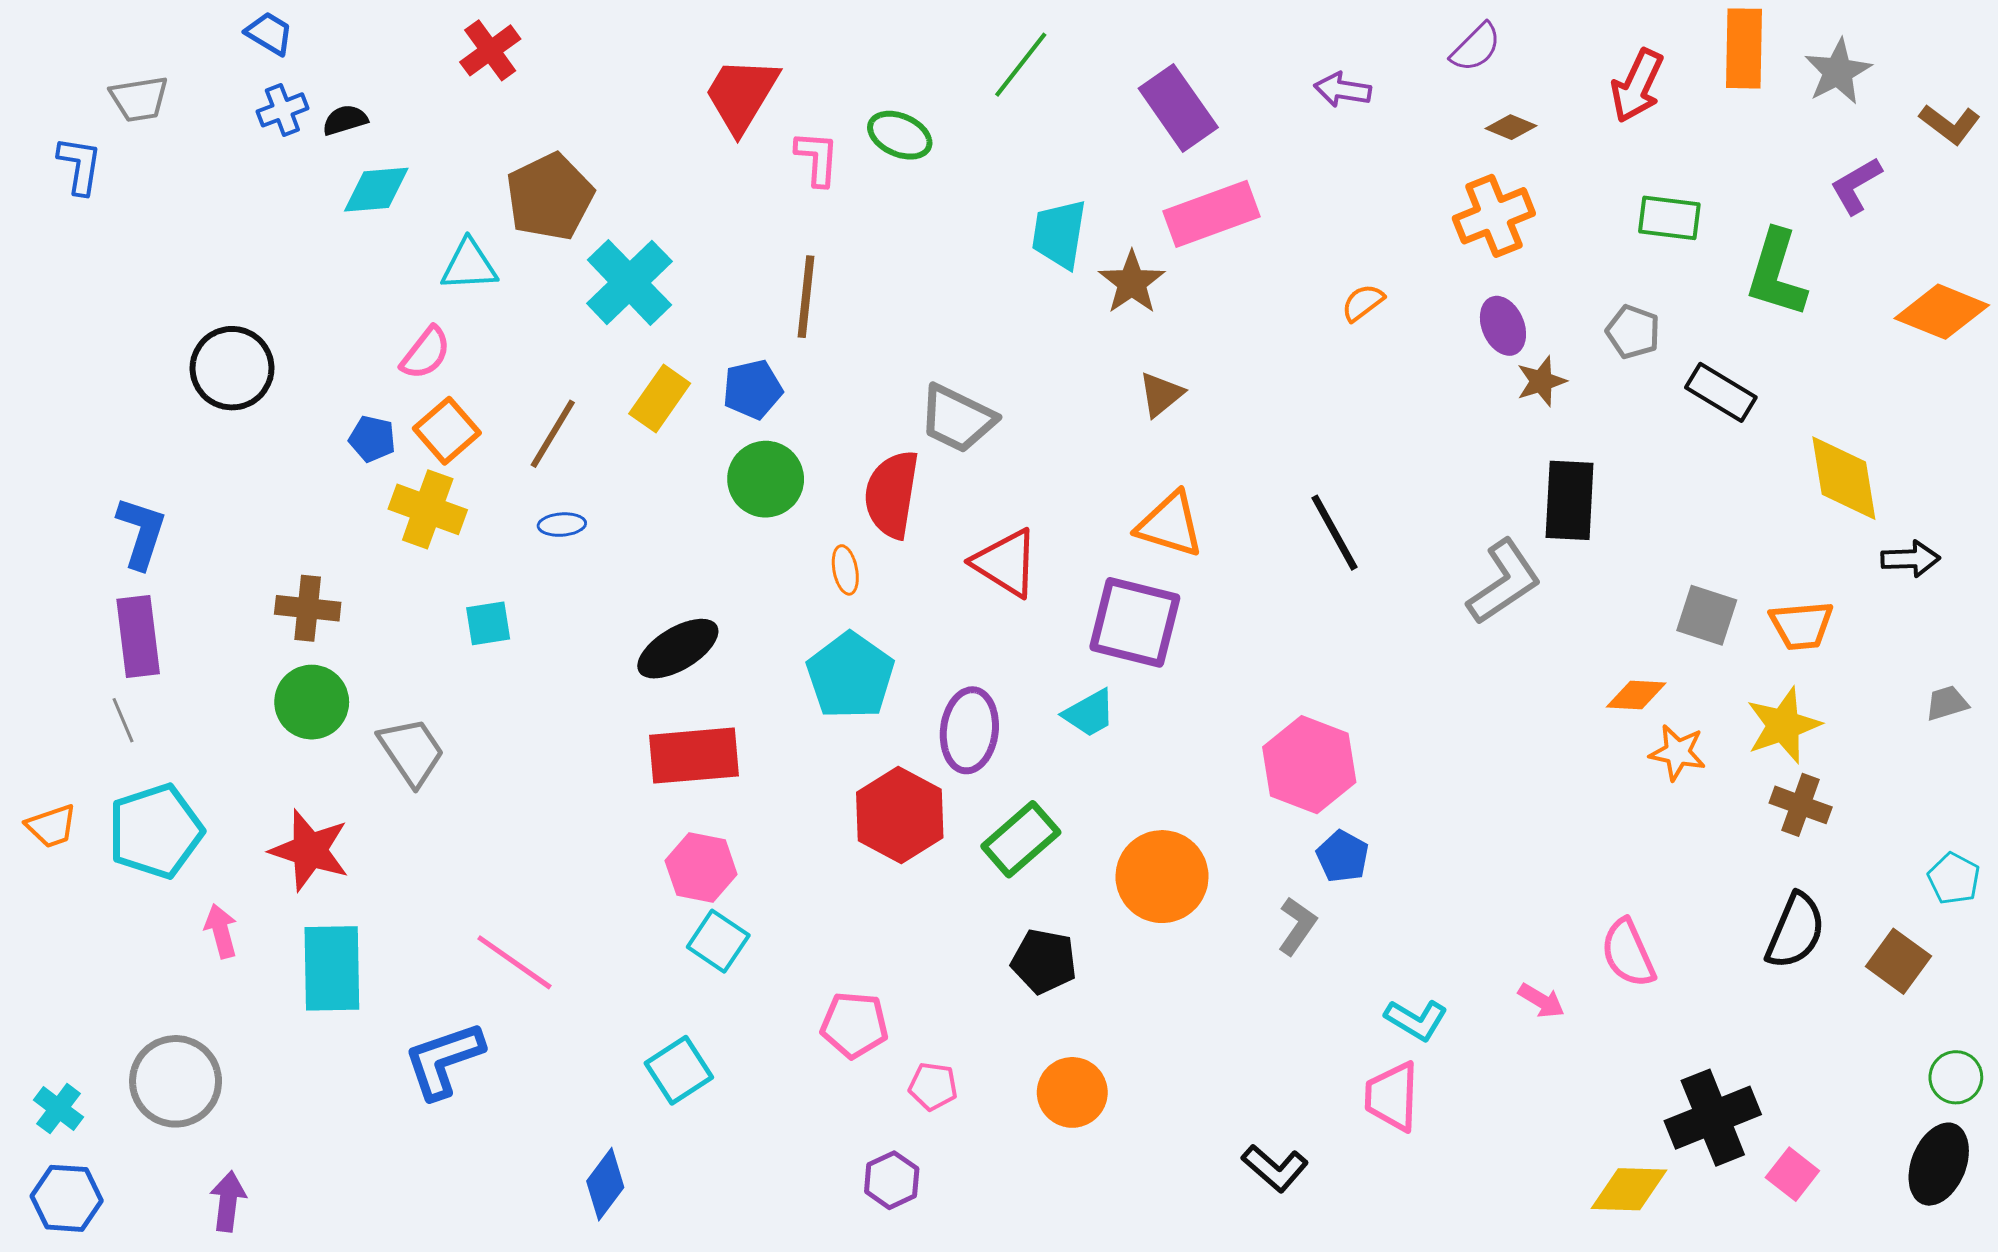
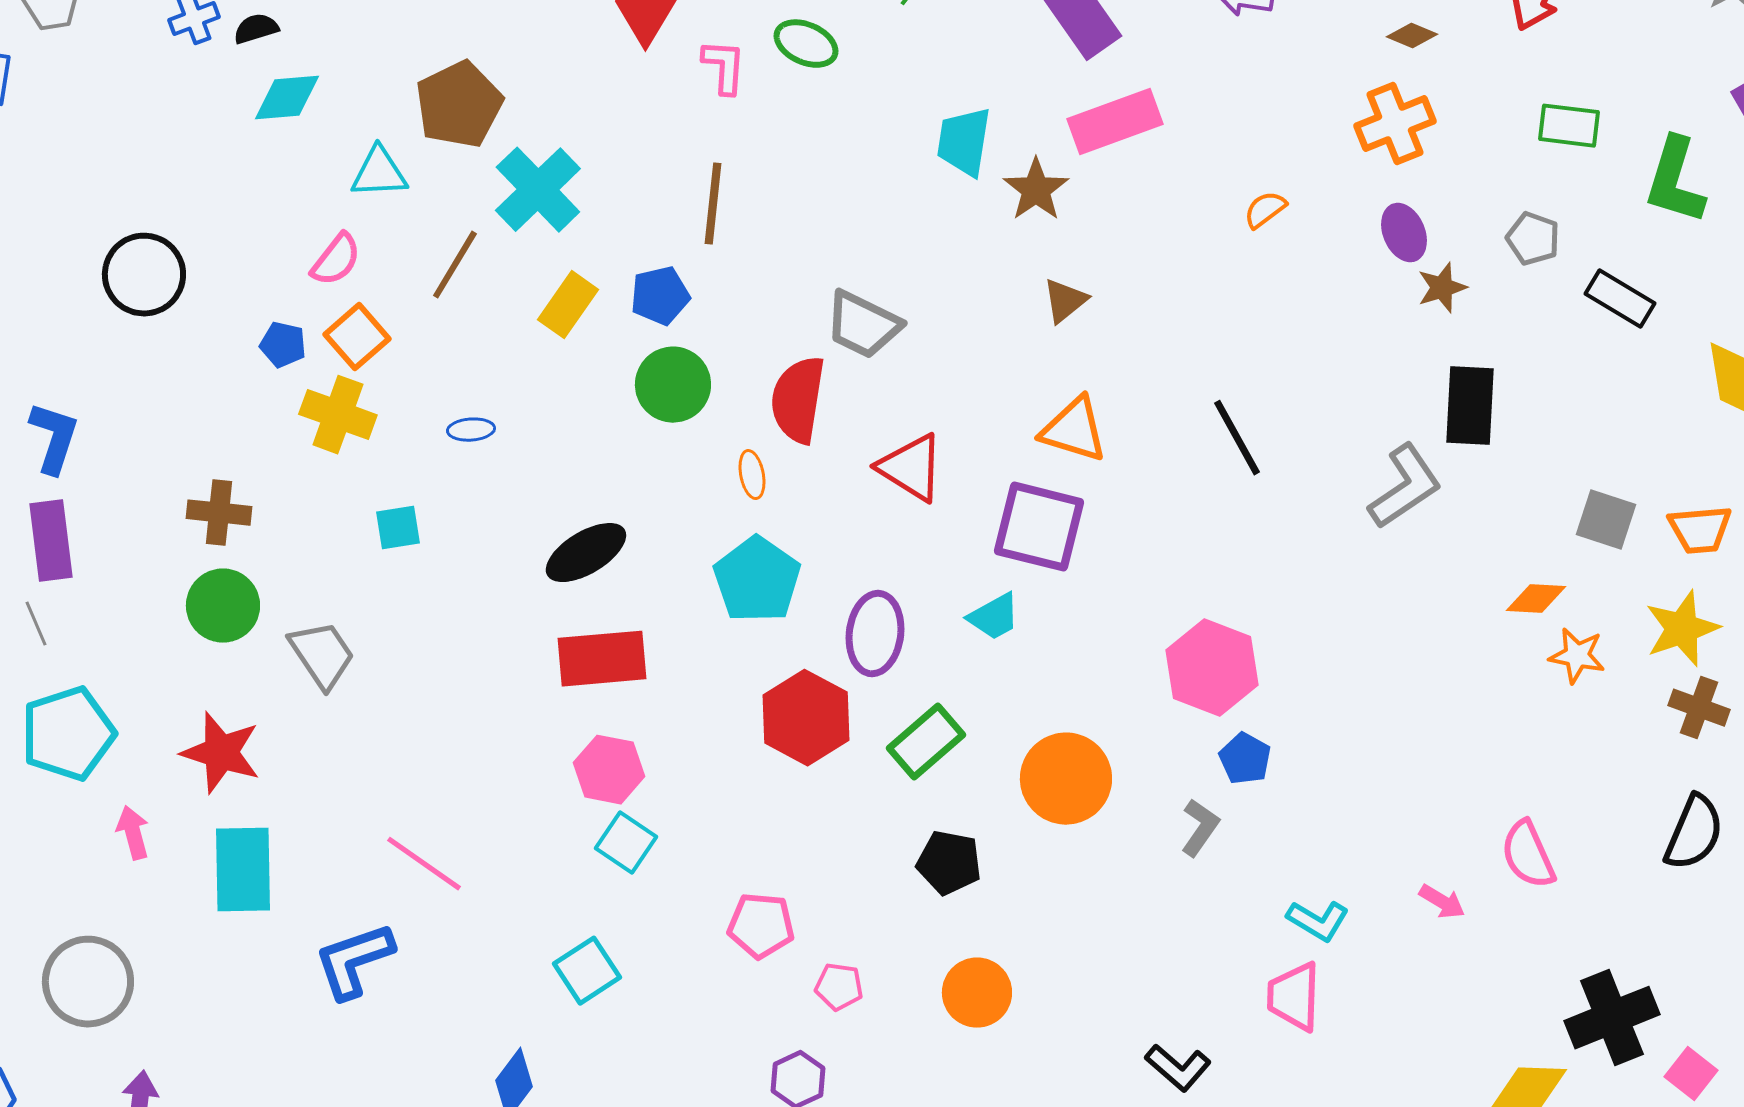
brown line: (553, 434) -> (455, 265), moved

